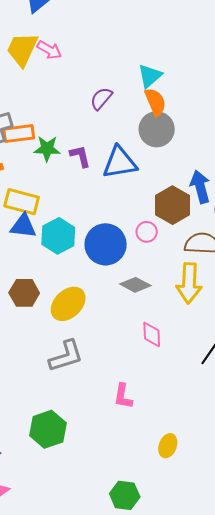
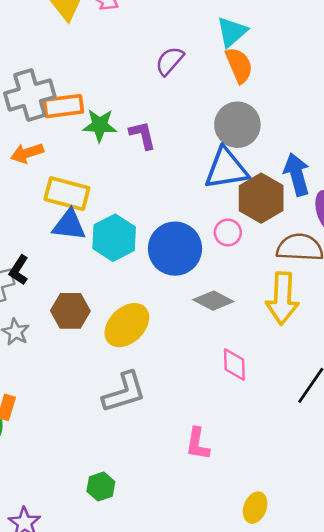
gray circle: (157, 129) -> (237, 125), moved
blue triangle: (120, 163) -> (226, 169), moved
green hexagon: (48, 429) -> (101, 486), size x0.6

